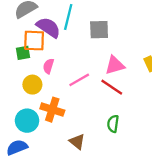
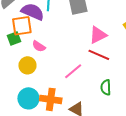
pink semicircle: (48, 66) -> (39, 46), turned -64
pink line: (79, 80) -> (73, 71), moved
orange cross: (52, 110) -> (51, 99), moved

